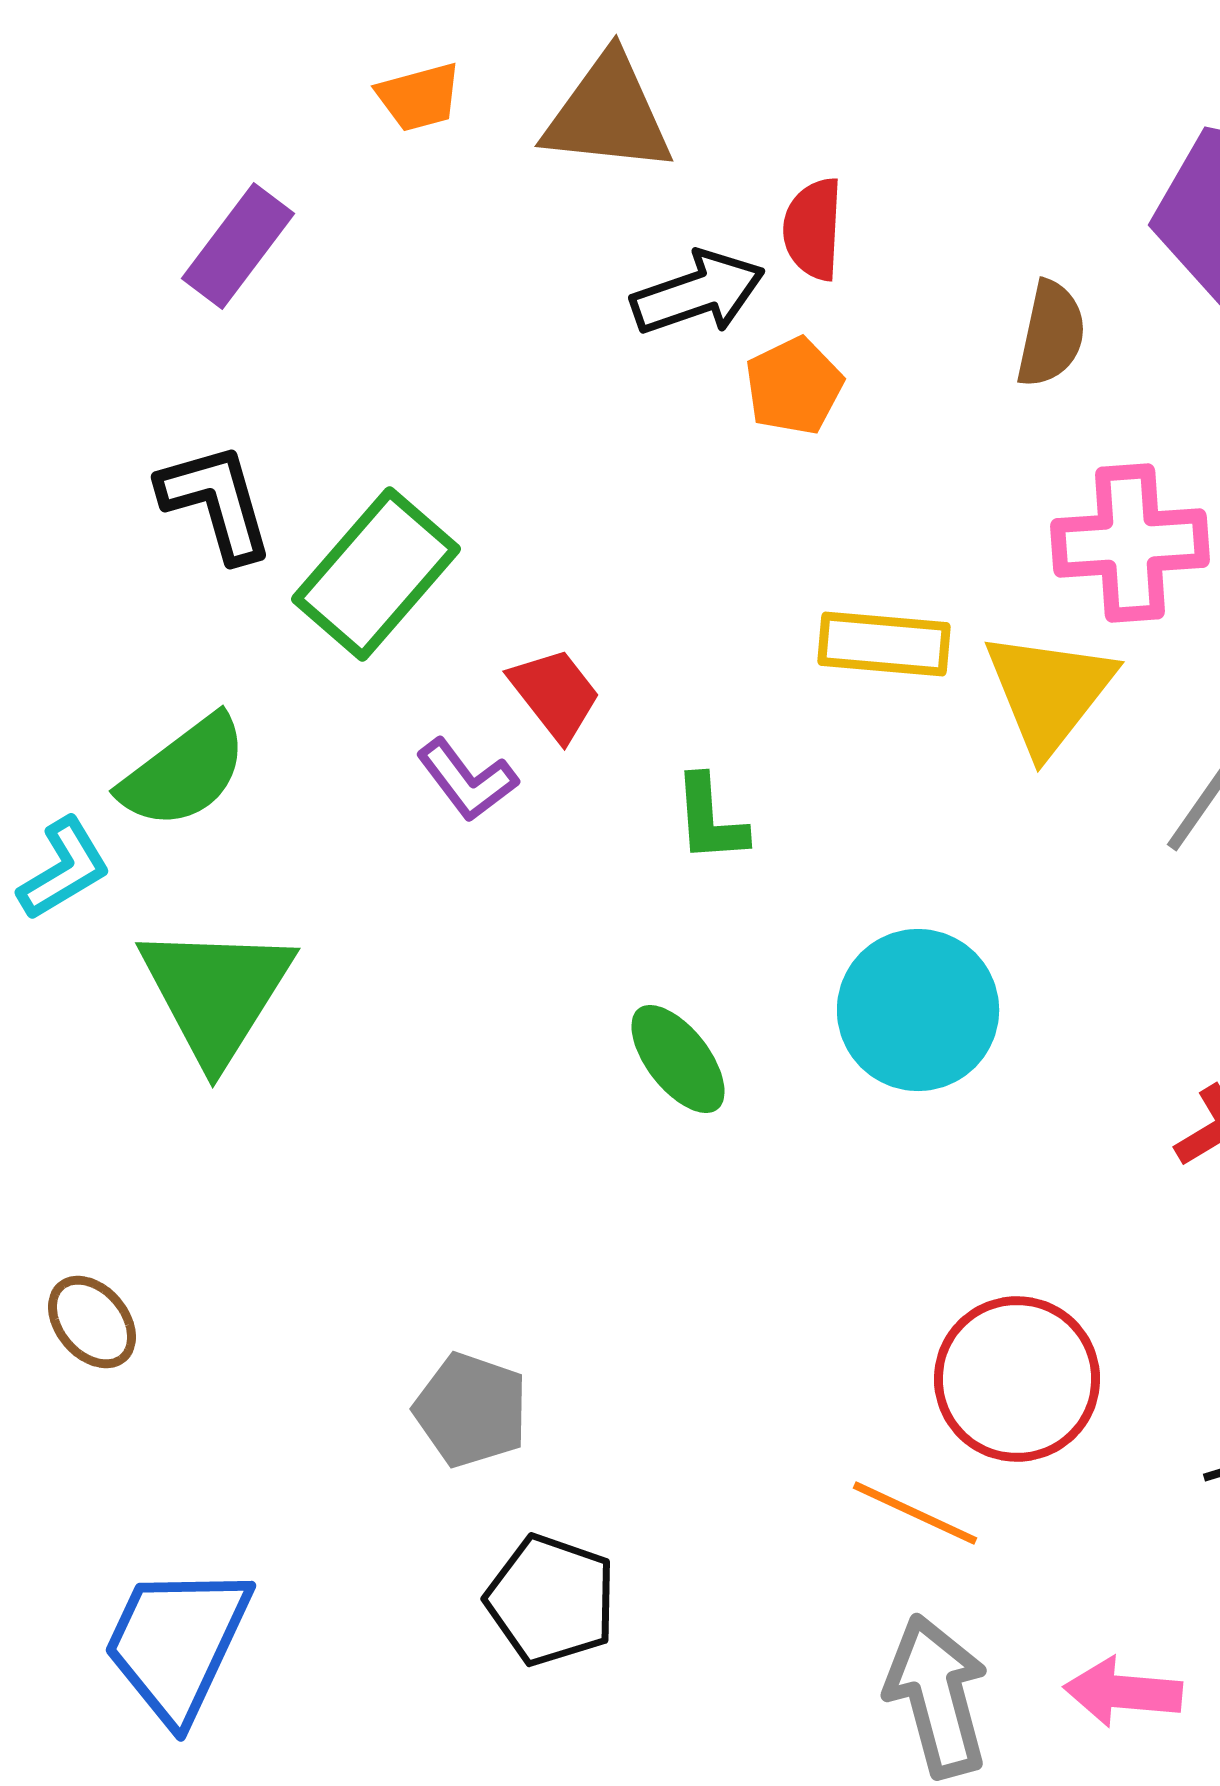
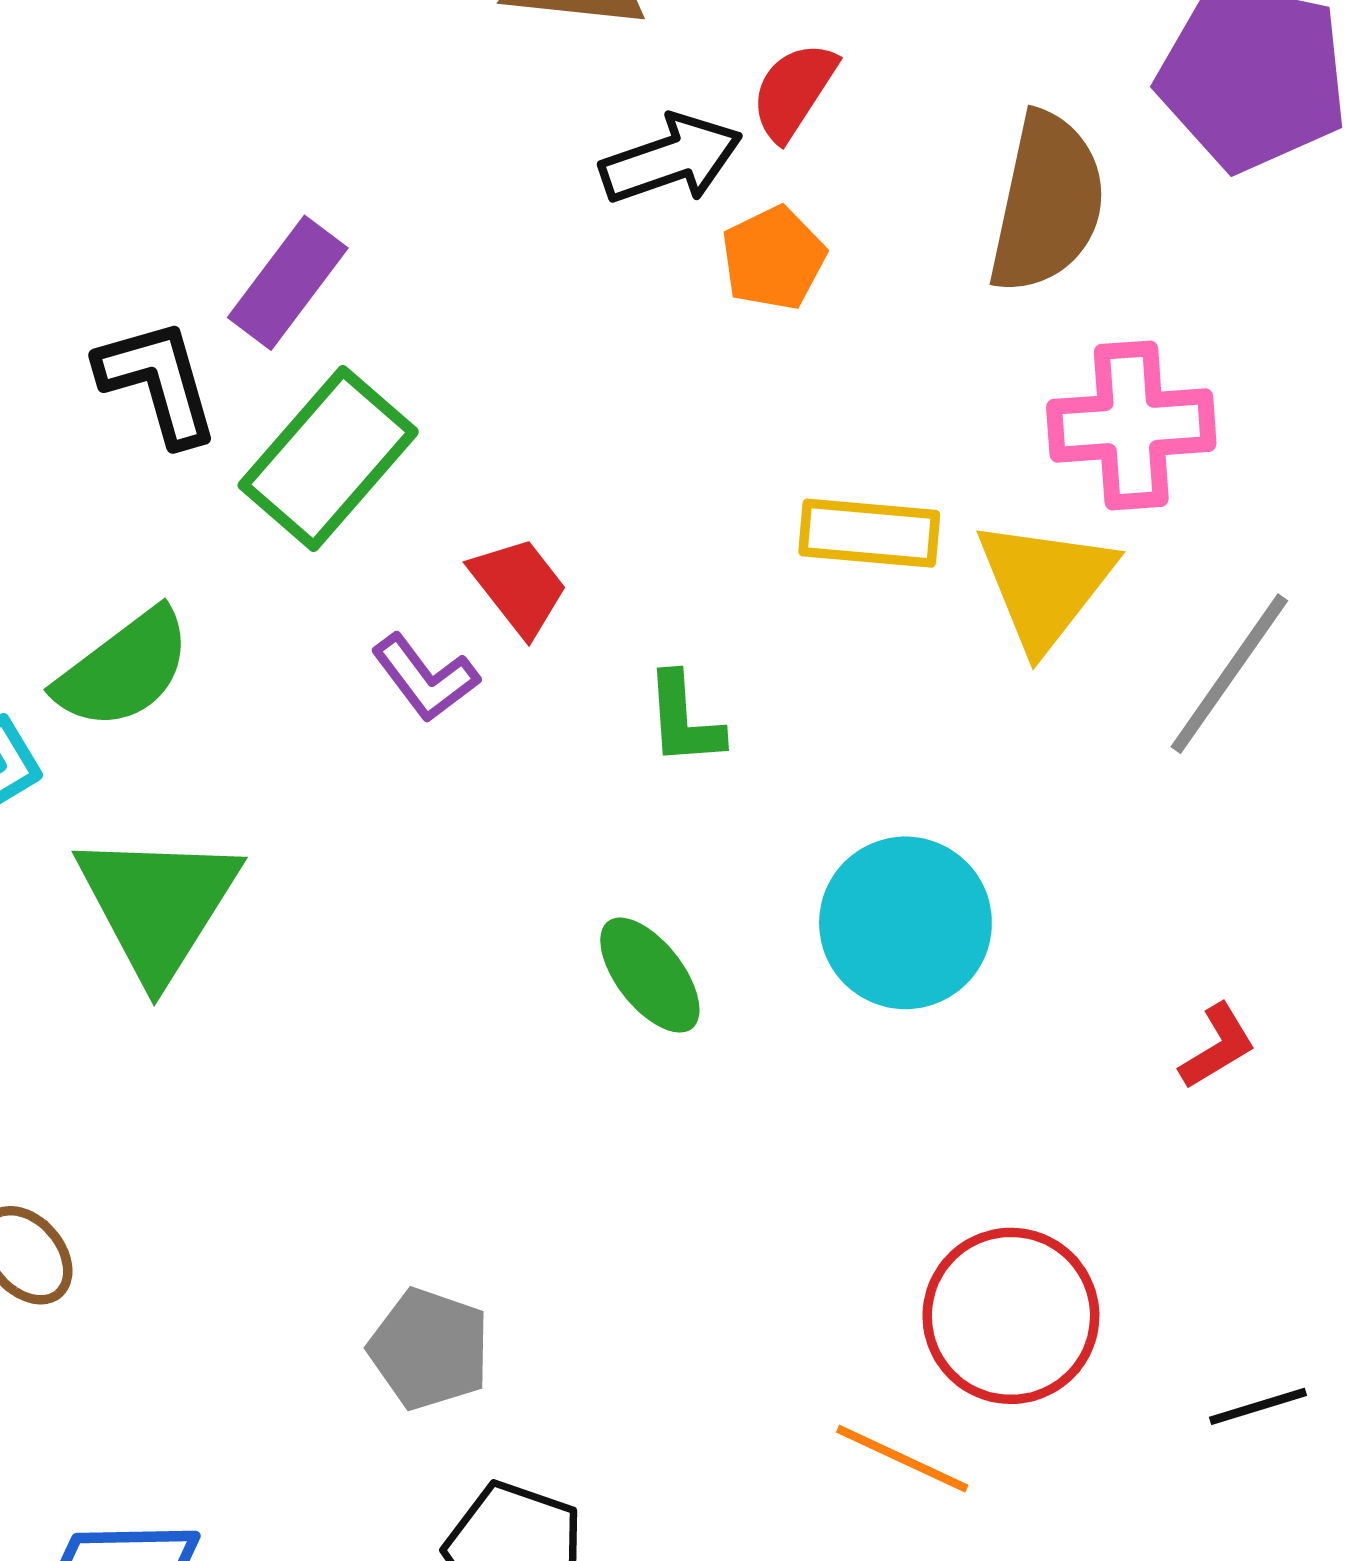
red semicircle: (813, 229) -> (794, 91), turned 30
purple rectangle: (238, 246) -> (288, 283), moved
brown semicircle: (1051, 334) -> (1047, 203), size x1.6

